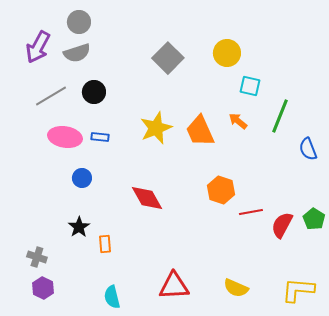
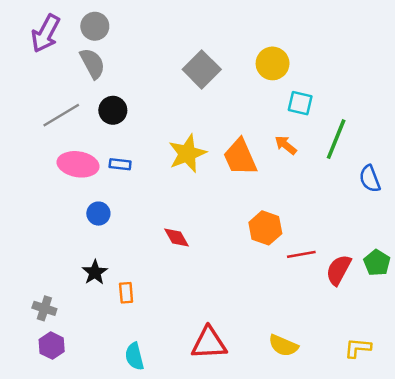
purple arrow: (38, 47) -> (46, 33), moved
gray semicircle: (77, 53) -> (92, 63), turned -100
red diamond: (147, 198) -> (176, 238), size x0.7
yellow L-shape: (298, 290) -> (358, 348), size x0.7

